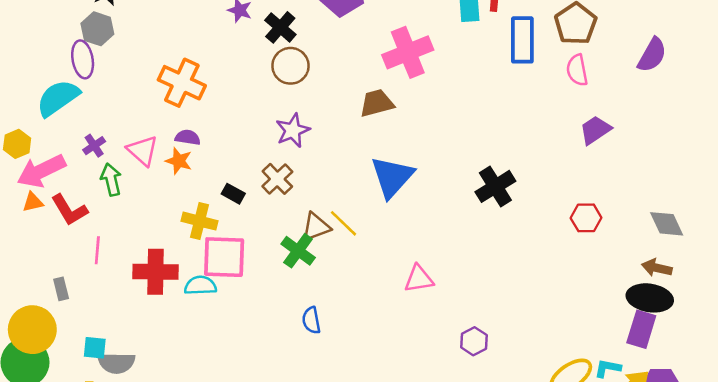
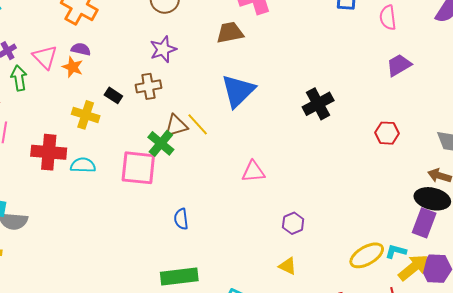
brown cross: (277, 179) -> (148, 86), turned 30
pink square: (224, 257) -> (138, 168), moved
blue semicircle: (311, 320) -> (181, 219), moved

